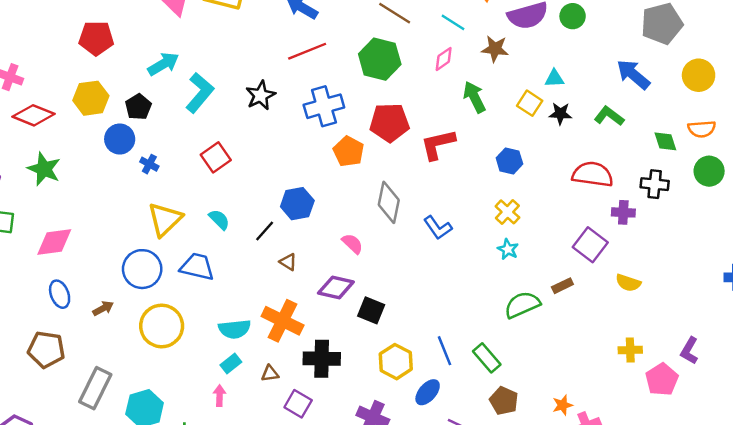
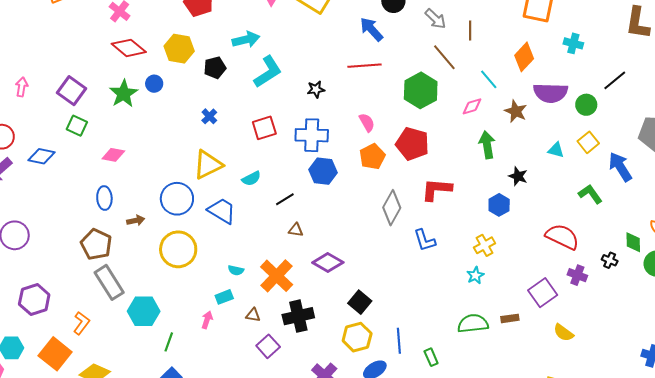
black star: (261, 95) -> (316, 89), size x0.7
yellow square: (530, 103) -> (588, 142), moved
blue cross: (324, 106) -> (312, 135), moved
black star: (560, 114) -> (518, 176), moved
blue circle: (120, 139) -> (154, 84), moved, size x0.7
green diamond: (665, 141) -> (633, 242), moved
red L-shape: (438, 144) -> (437, 189), moved
black cross: (655, 184) -> (610, 260), size x0.7
blue hexagon: (297, 204) -> (323, 171), moved
cyan semicircle: (219, 220) -> (251, 179), turned 90
pink diamond: (54, 242) -> (113, 155), size x0.7
pink semicircle: (352, 244) -> (367, 122), moved
brown triangle: (288, 262) -> (296, 230), turned -42
black square: (371, 310) -> (360, 302), moved
cyan semicircle: (235, 329) -> (236, 270), size x0.6
brown pentagon: (46, 350) -> (96, 244), moved
green rectangle: (487, 358) -> (431, 357), size x0.7
black cross: (322, 359) -> (298, 316), turned -32
gray rectangle: (95, 388) -> (109, 282), turned -76

